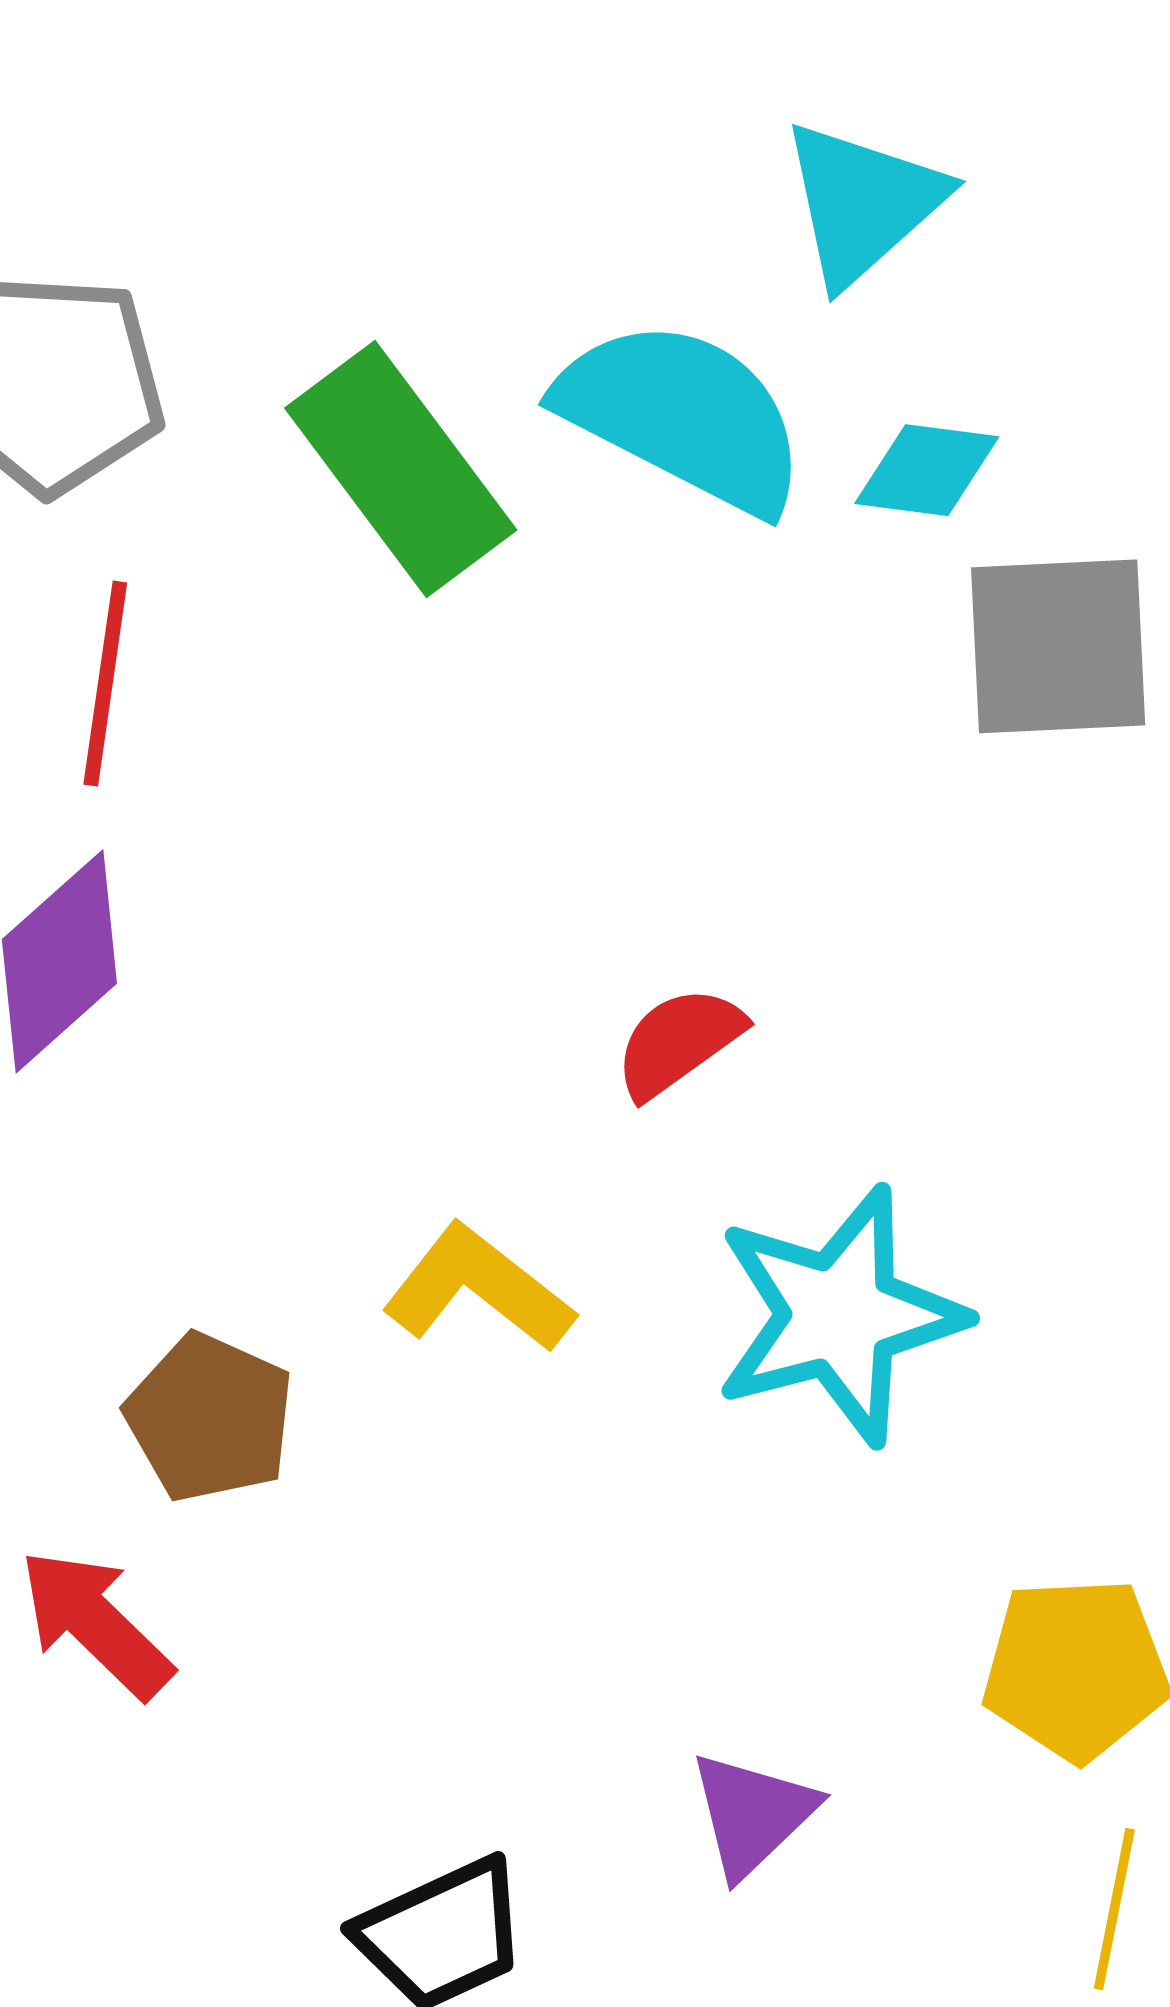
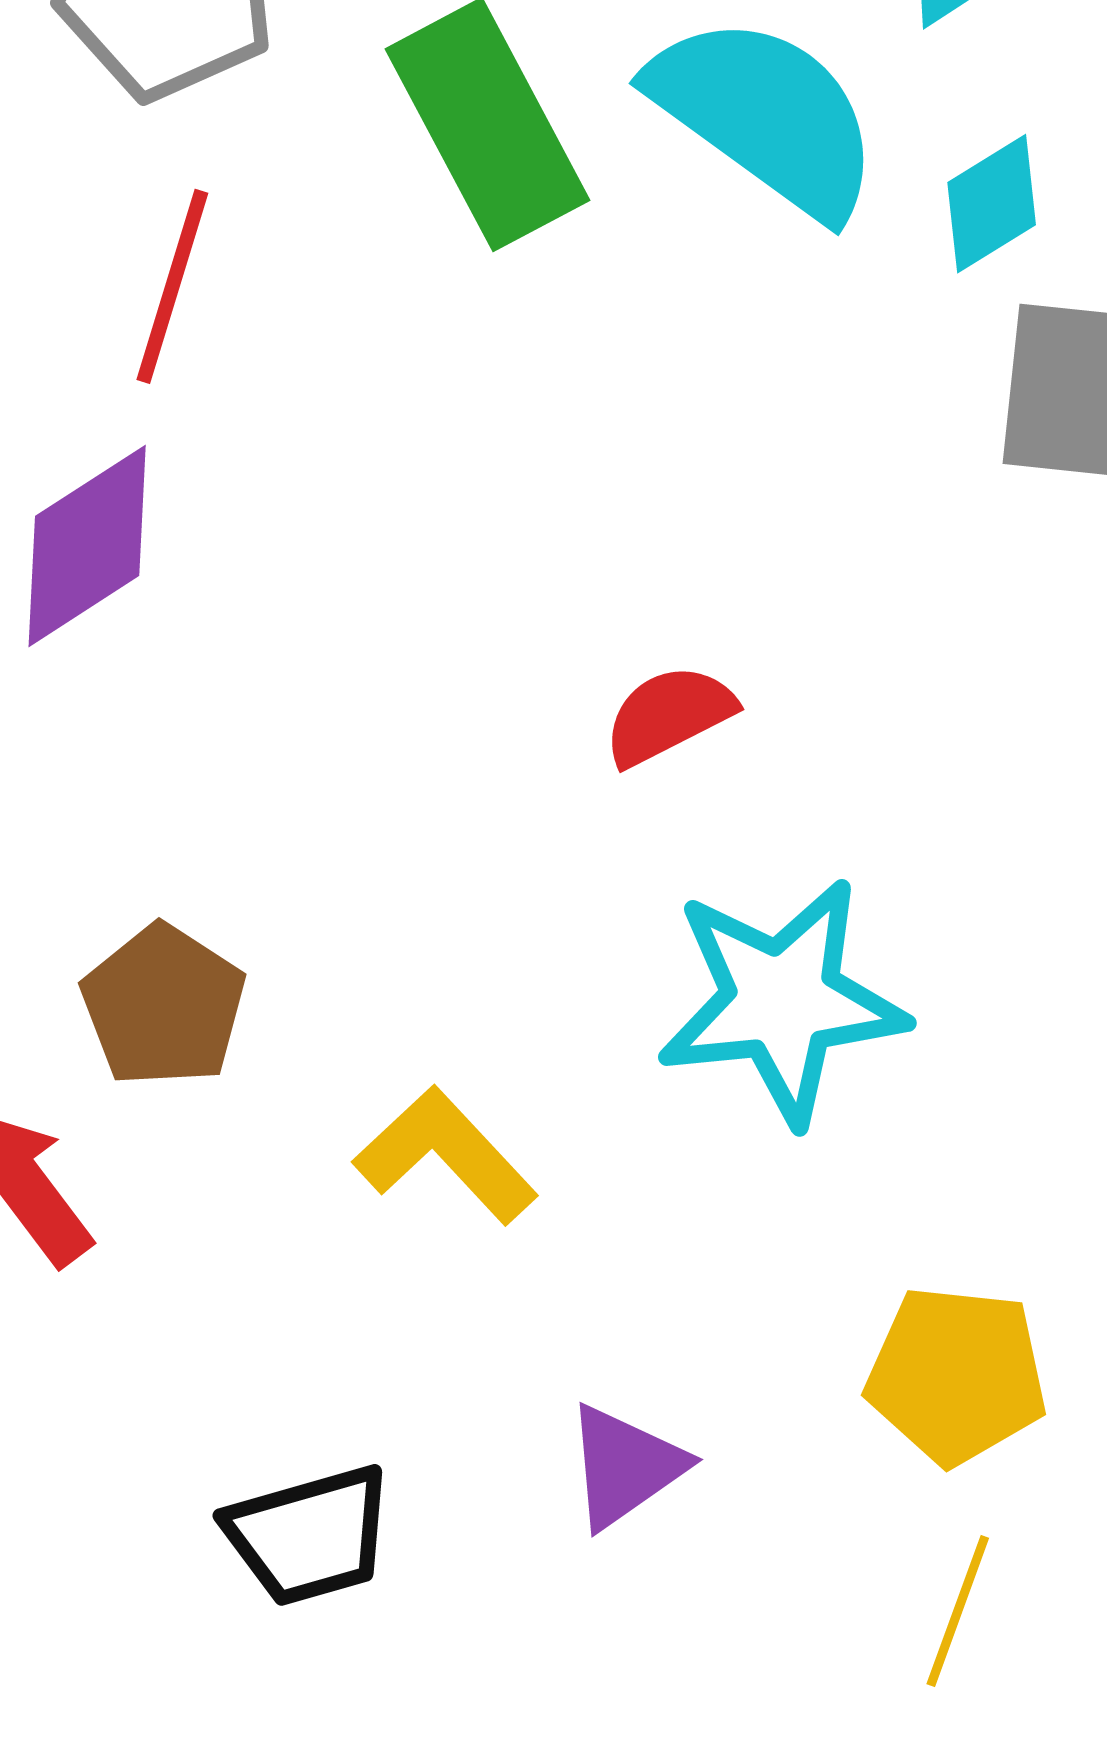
cyan diamond: (927, 470) -> (992, 204), turned -48
yellow L-shape: (478, 1289) -> (446, 1155), moved

